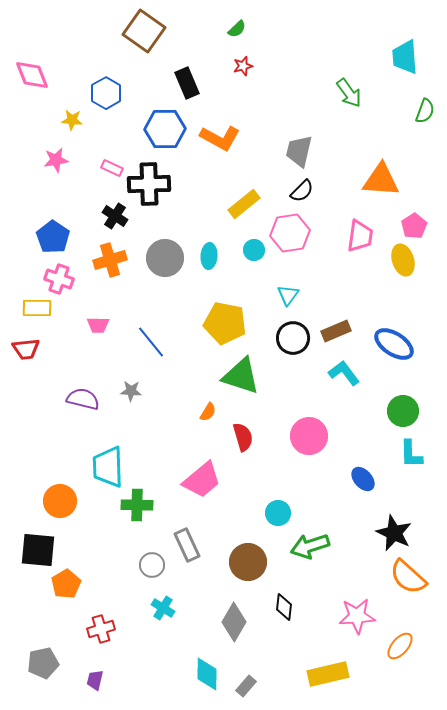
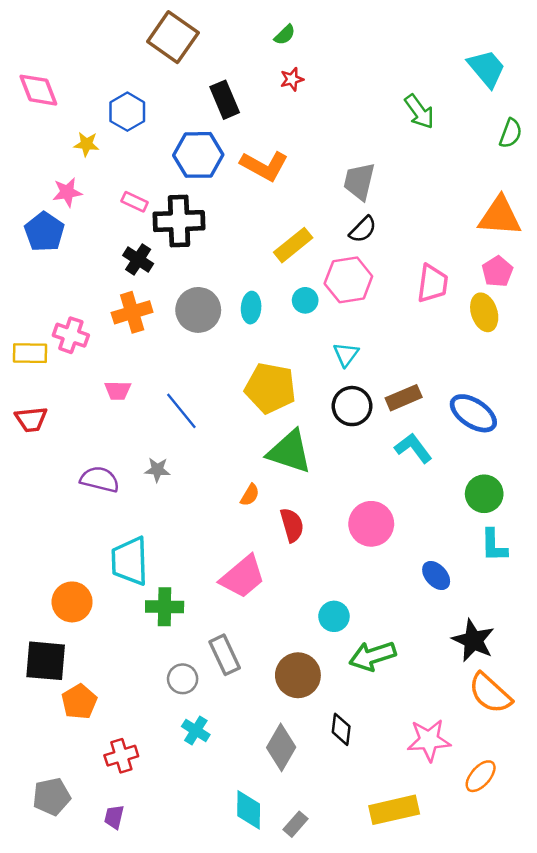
cyan trapezoid: (405, 57) -> (487, 68), turned 144
orange triangle: (381, 180) -> (500, 216), moved
blue pentagon: (53, 237) -> (44, 232), moved
yellow rectangle: (37, 308) -> (30, 353), moved

